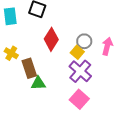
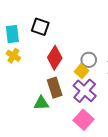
yellow cross: (11, 53) -> (13, 56), moved
brown rectangle: (29, 68) -> (55, 88), moved

